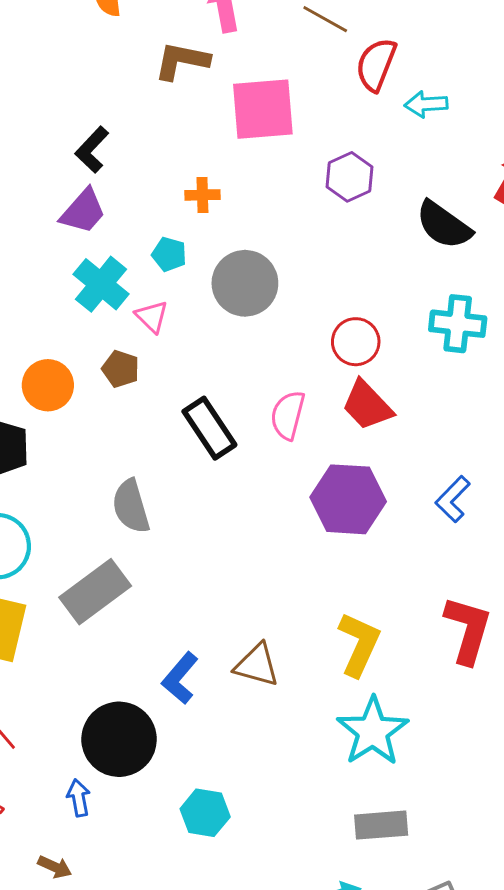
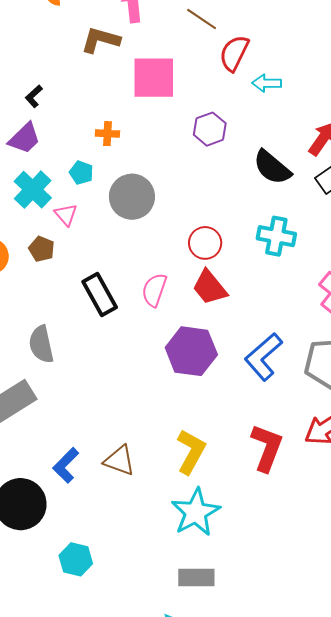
black L-shape: (92, 150) -> (34, 96), size x0.7
blue L-shape: (453, 499) -> (263, 357), size x1.5

